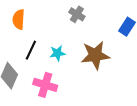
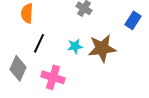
cyan star: (57, 53) -> (75, 46), moved

